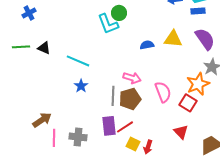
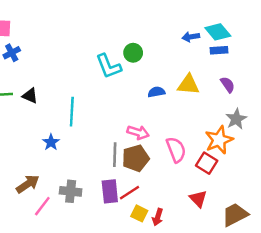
green circle: (119, 13) -> (133, 53), moved
purple semicircle: (205, 39) -> (228, 85), size x0.6
cyan line: (78, 61) -> (72, 112), turned 70
blue star: (81, 86) -> (51, 142), moved
gray cross: (78, 137) -> (71, 191), moved
pink line: (54, 138) -> (42, 206), turned 36

